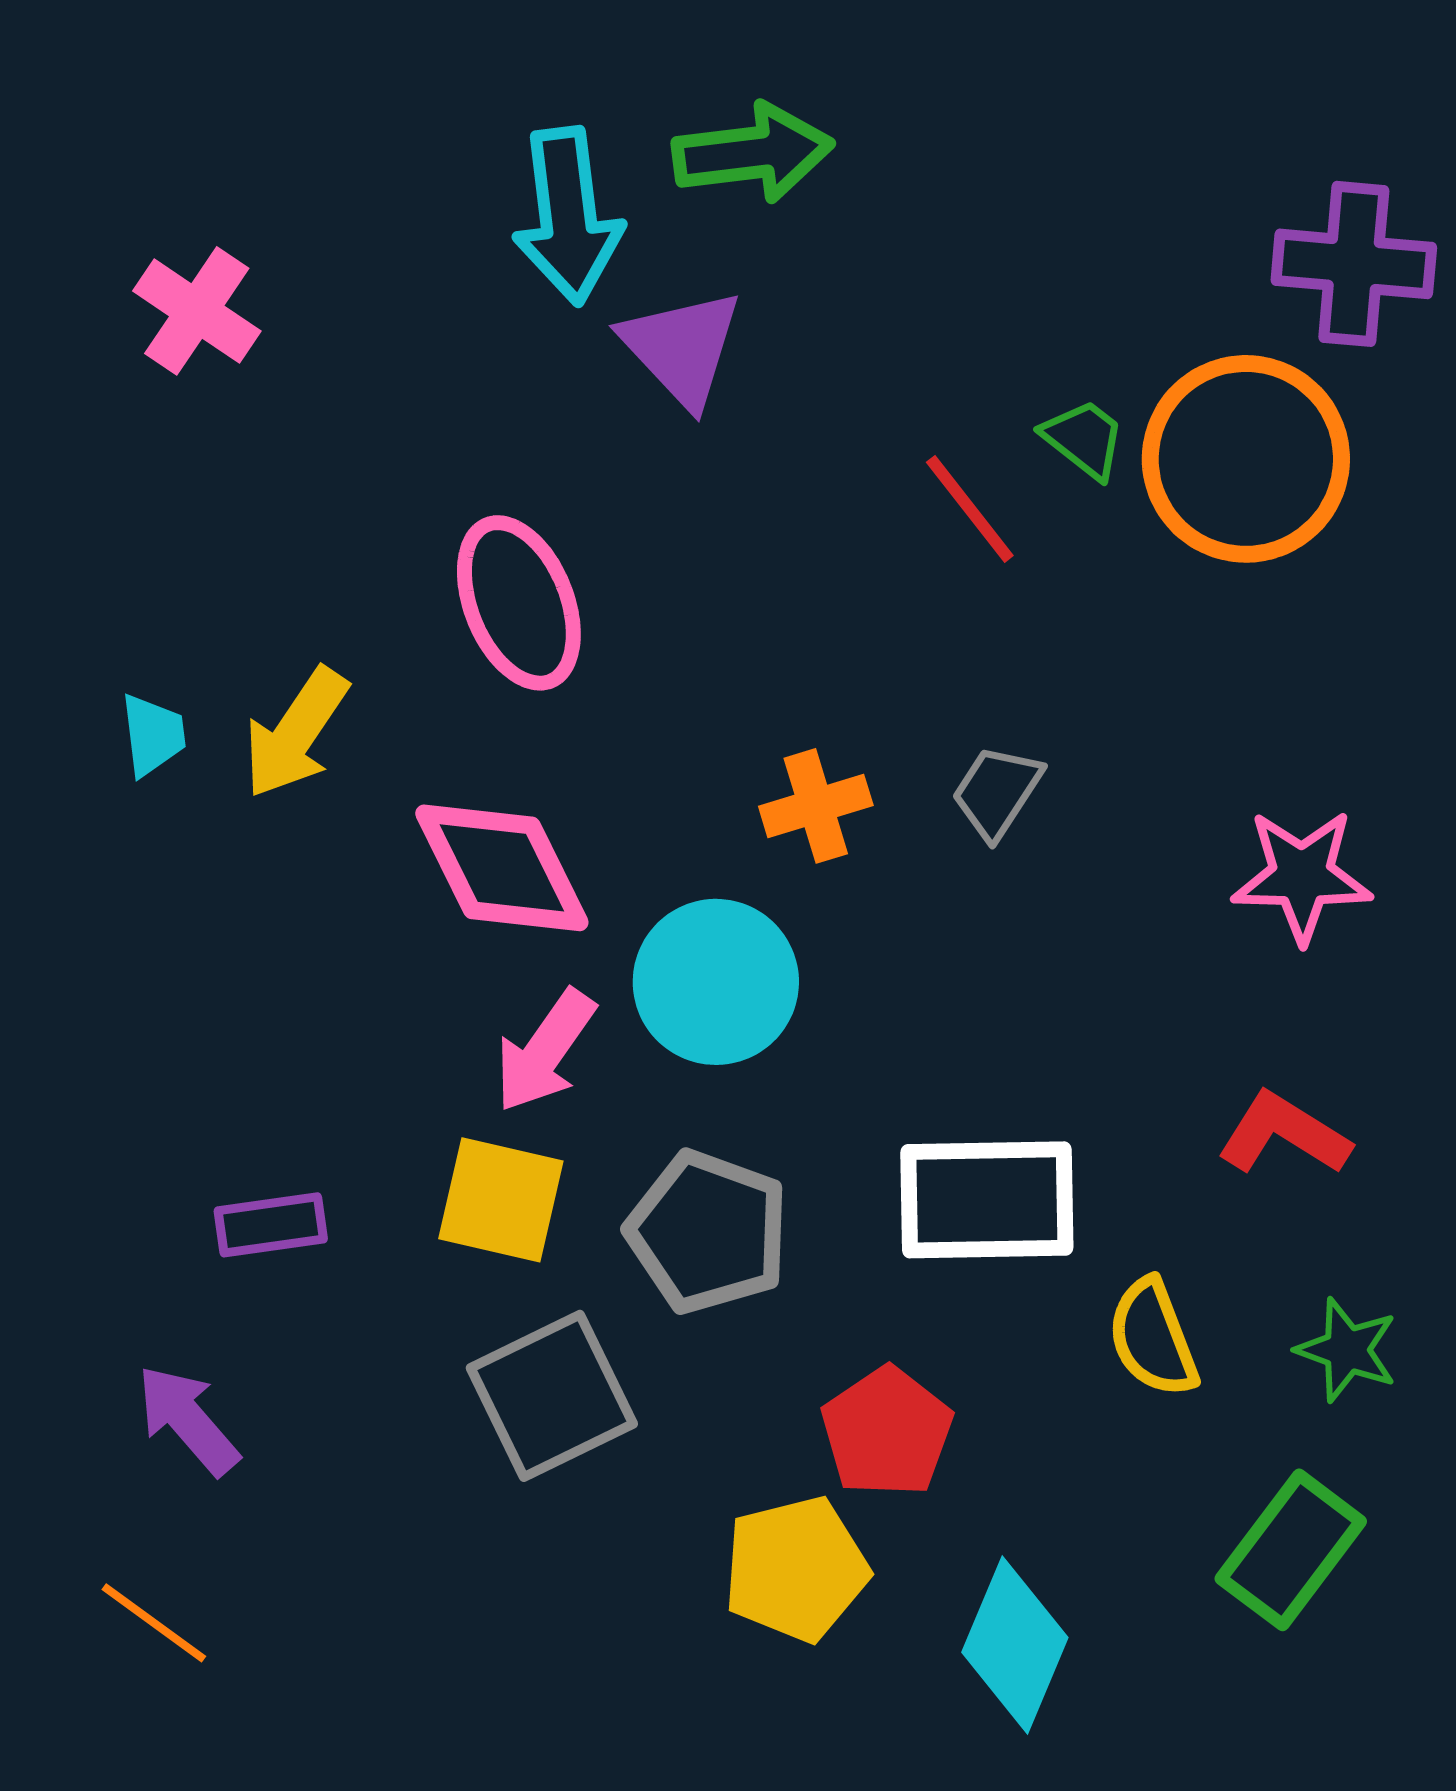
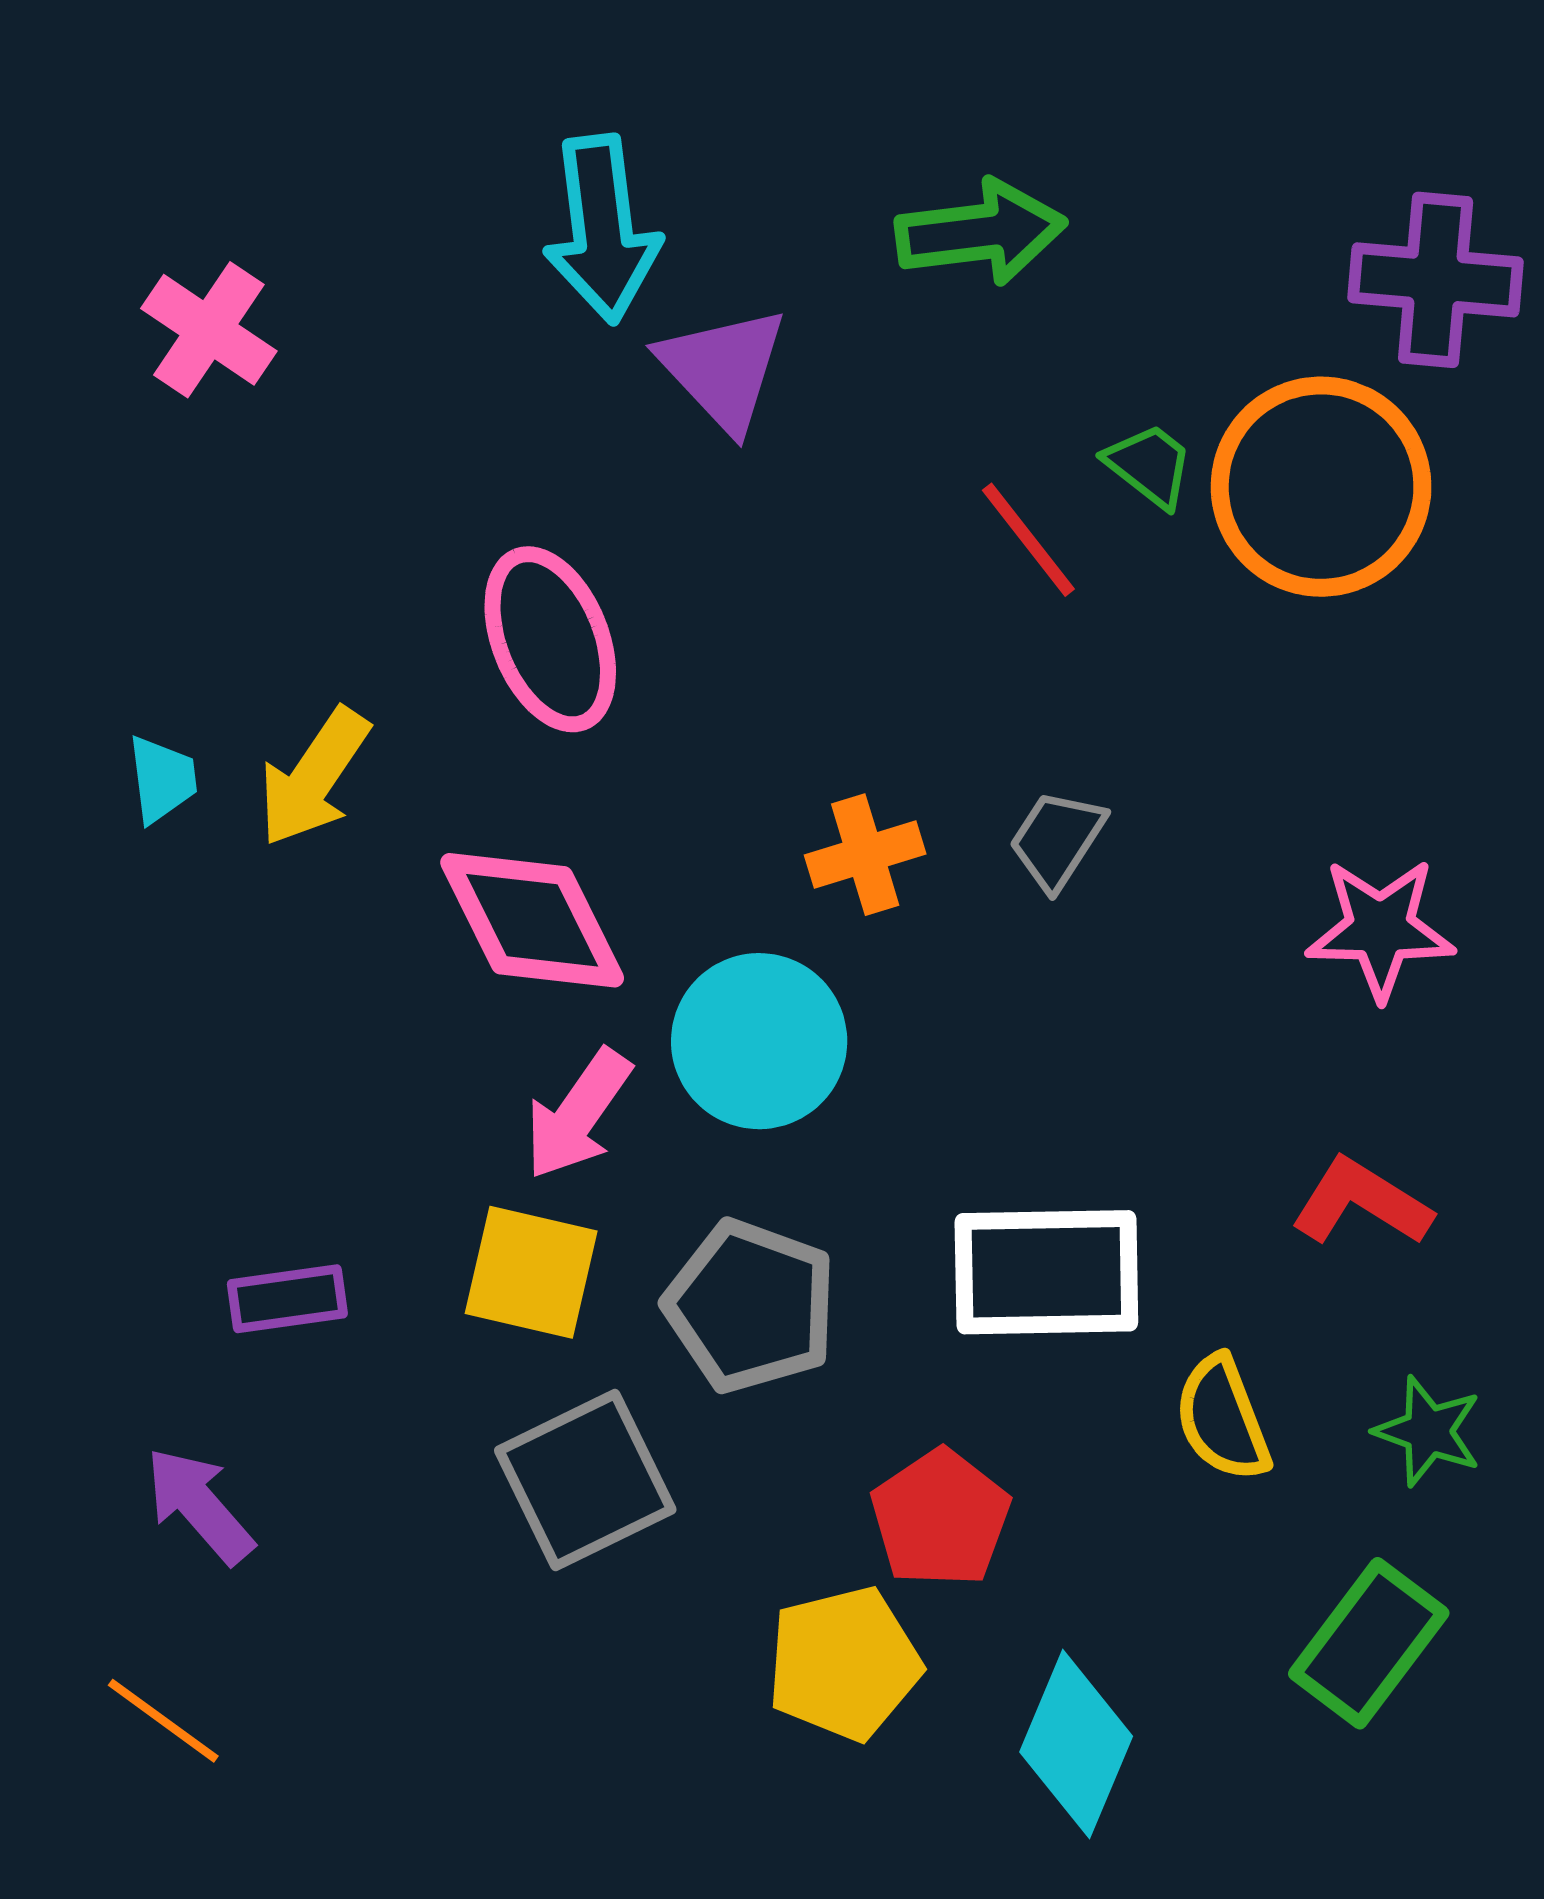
green arrow: (753, 153) -> (981, 232), moved

